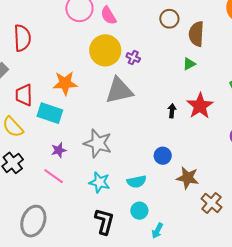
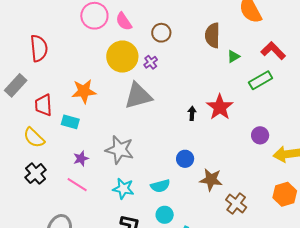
brown circle: (169, 19) -> (161, 33), moved
purple cross: (133, 58) -> (151, 62), turned 32
green triangle: (189, 64) -> (233, 56), moved
cyan rectangle: (50, 113) -> (70, 122), size x0.7

